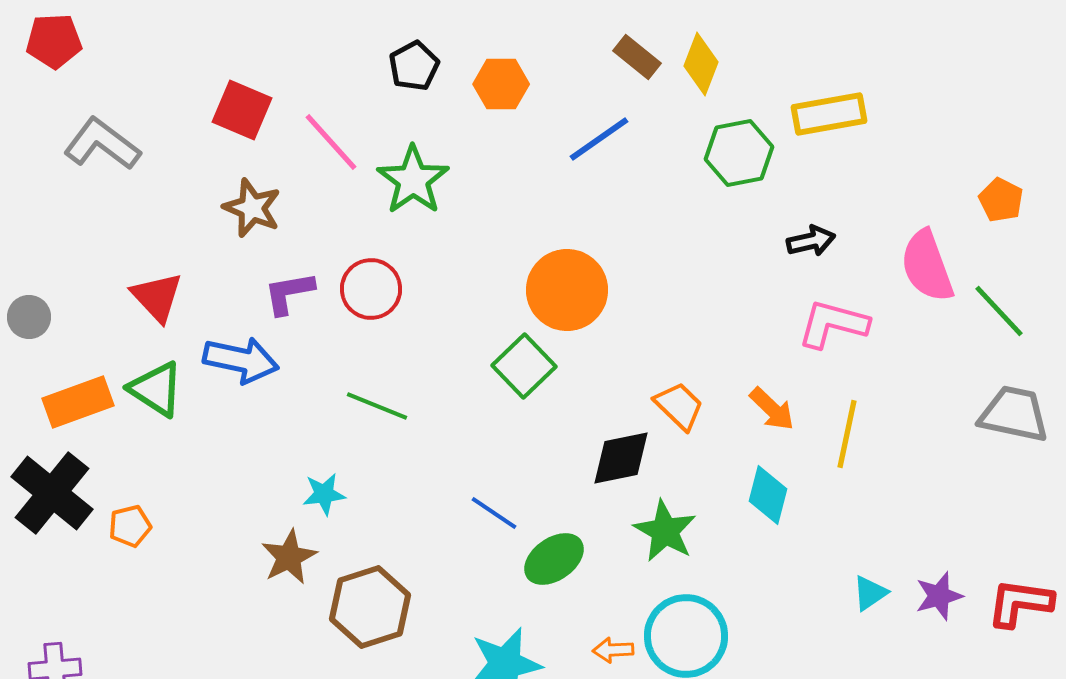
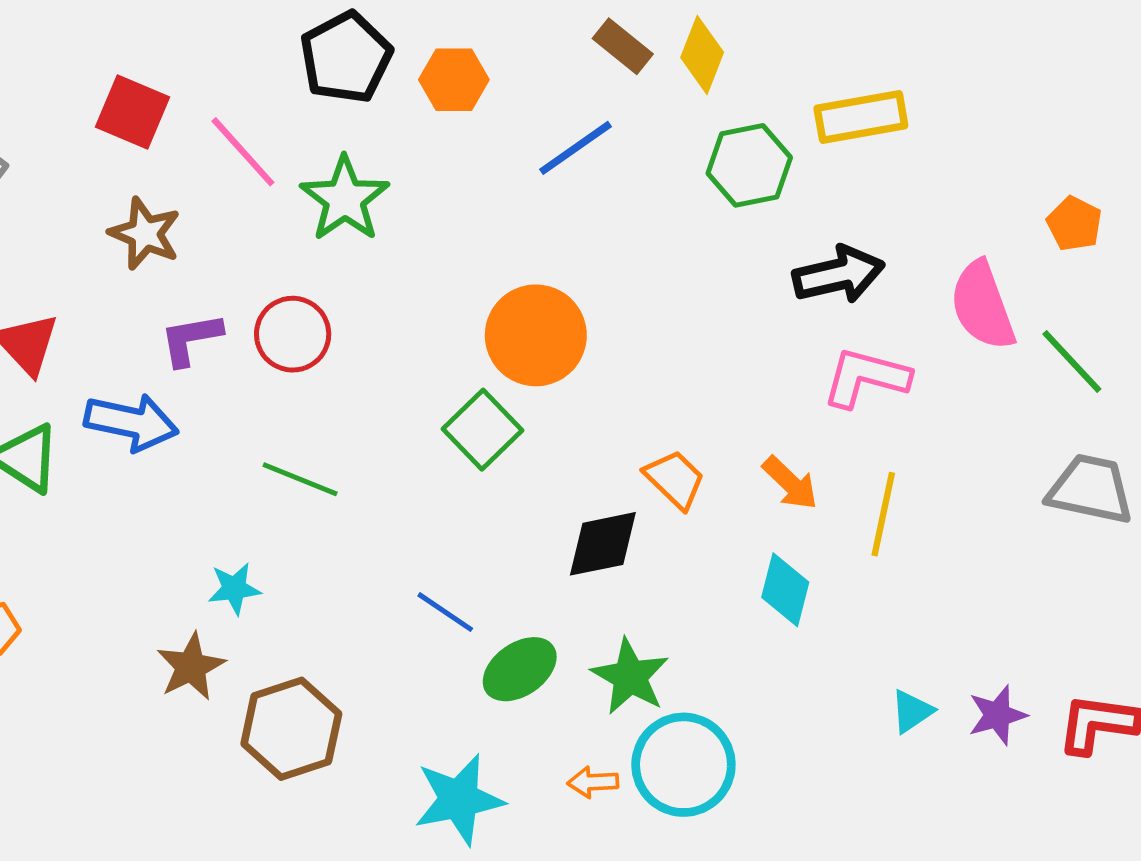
black pentagon: (414, 66) -> (346, 57), size x1.5
black arrow: (811, 241) -> (839, 275), size x1.5
green star: (665, 531) -> (630, 677), moved

